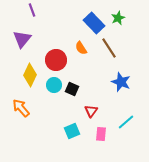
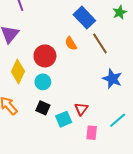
green star: (118, 18) -> (120, 12), moved
black square: (72, 89) -> (43, 108), moved
cyan square: (72, 131) -> (64, 119), moved

